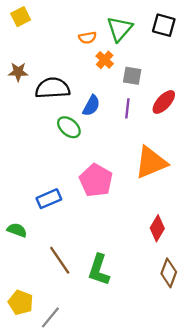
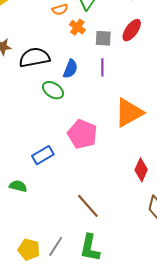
red ellipse: (164, 102) -> (132, 30), moved
brown line: (60, 260) -> (88, 206), moved
green L-shape: (99, 270) -> (90, 248), moved
gray line: (50, 317) -> (56, 246), moved

